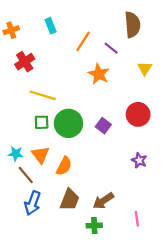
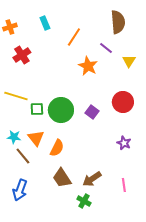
purple line: (111, 48) -> (106, 48), moved
yellow line: (43, 95) -> (16, 96), moved
brown trapezoid: (70, 200) -> (62, 178), turned 125
blue arrow: (33, 203) -> (20, 190), moved
pink line: (137, 219) -> (124, 185), moved
green cross: (94, 226) -> (84, 201), turned 32

